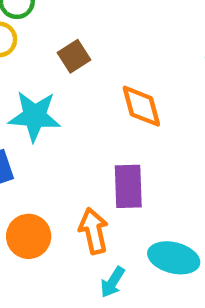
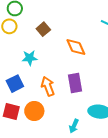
cyan star: (35, 116) -> (30, 58), size x0.7
orange arrow: (94, 231) -> (48, 86), moved

